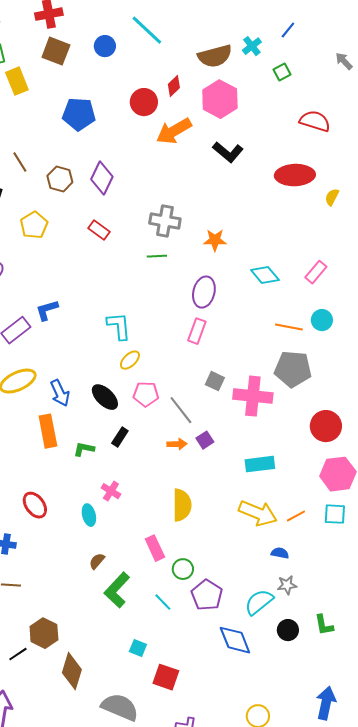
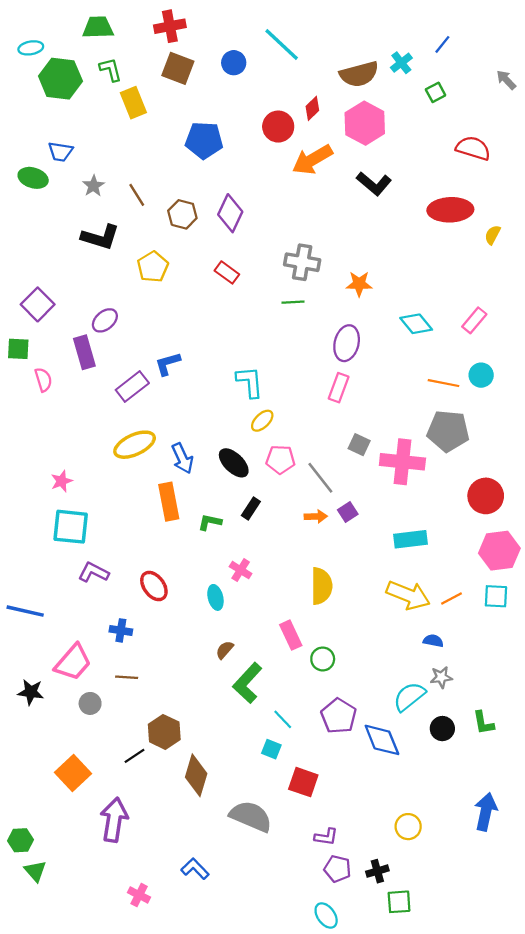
purple pentagon: (207, 595) -> (339, 716), moved
cyan line: (163, 602) -> (283, 719), moved

